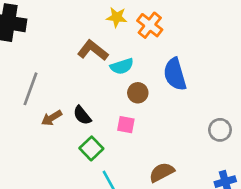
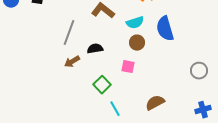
cyan semicircle: (122, 66) -> (135, 23), moved
gray line: (30, 89) -> (69, 33), moved
black semicircle: (82, 115) -> (95, 49), moved, turned 119

